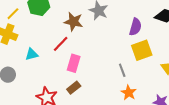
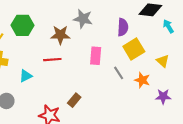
red line: (61, 44) -> (52, 60), turned 54
pink rectangle: (74, 63) -> (96, 56), moved
orange star: (129, 93) -> (142, 80), moved

